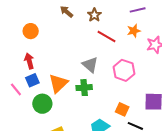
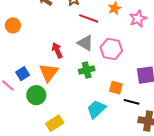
red arrow: (29, 61) -> (57, 50), moved
gray triangle: (90, 65) -> (85, 43), moved
green cross: (84, 88) -> (87, 70), moved

